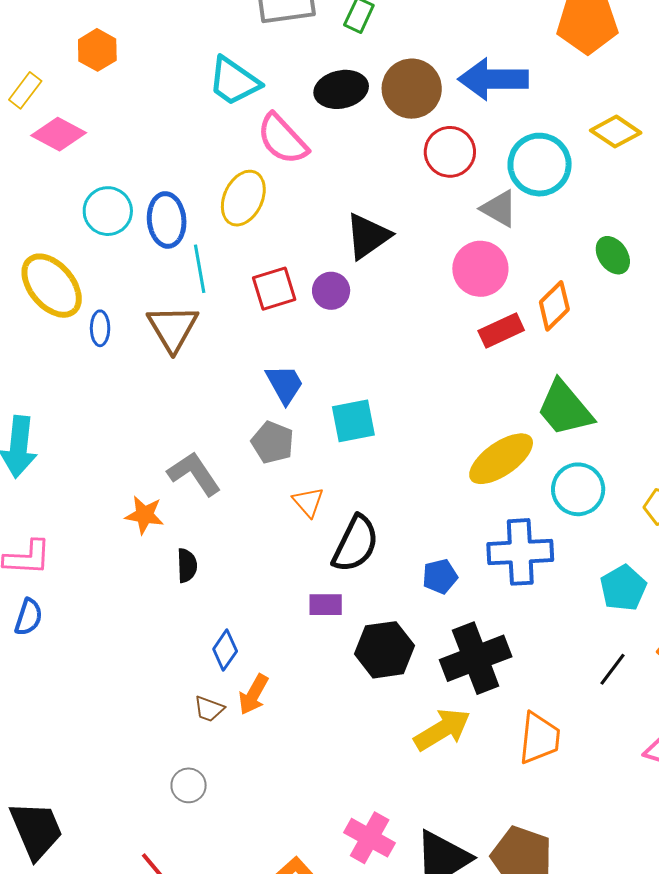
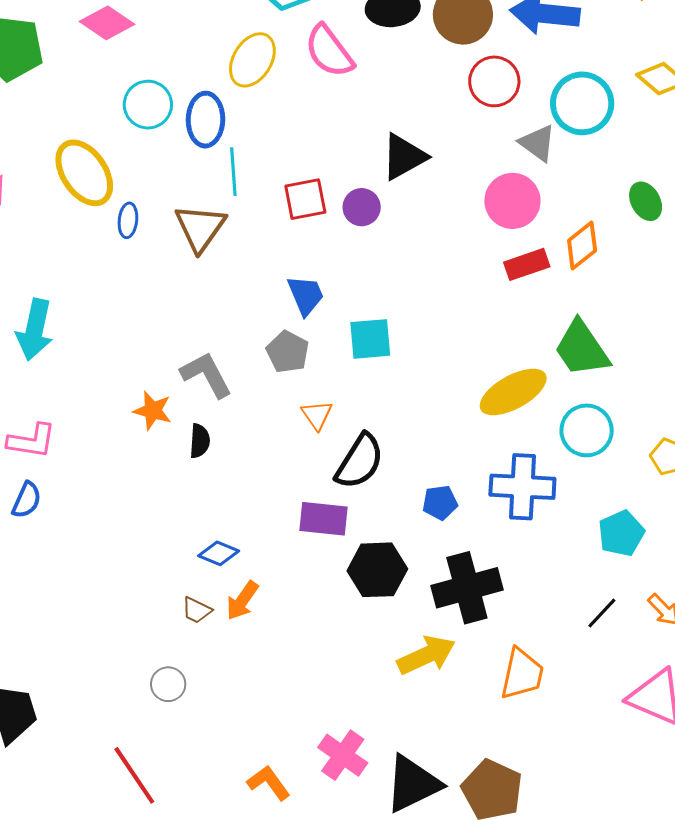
yellow ellipse: (243, 198) -> (252, 60), moved
black semicircle: (187, 565) -> (200, 441), moved
purple rectangle: (326, 605) -> (323, 519), size x1.4
blue diamond: (225, 650) -> (219, 553), turned 72

